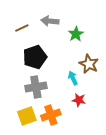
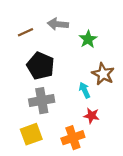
black pentagon: (35, 57) -> (41, 66), turned -30
orange cross: (51, 115) -> (73, 138), moved

